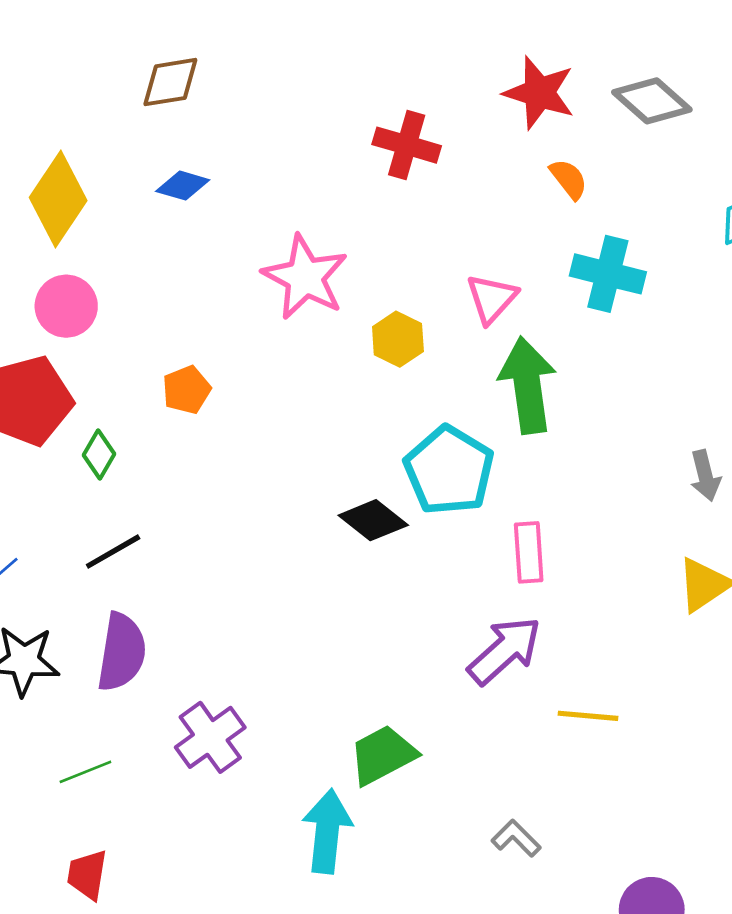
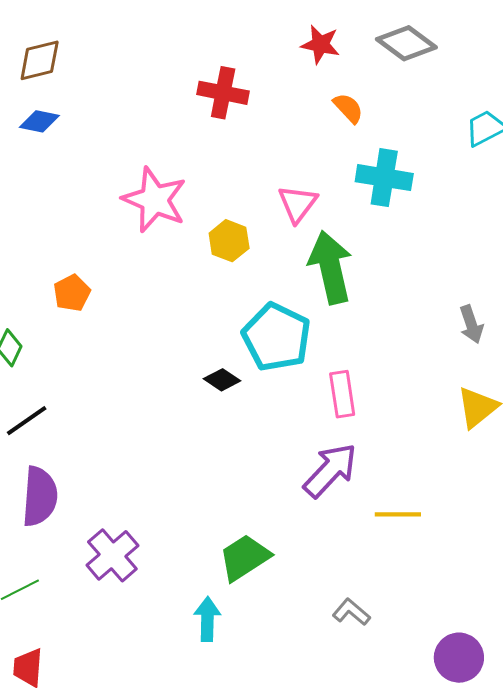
red star: (539, 93) -> (320, 44), size x0.7
blue diamond: (183, 186) -> (39, 121), moved
black diamond: (373, 520) -> (222, 380), size x0.7
cyan arrow: (327, 831) -> (207, 619), size x0.7

